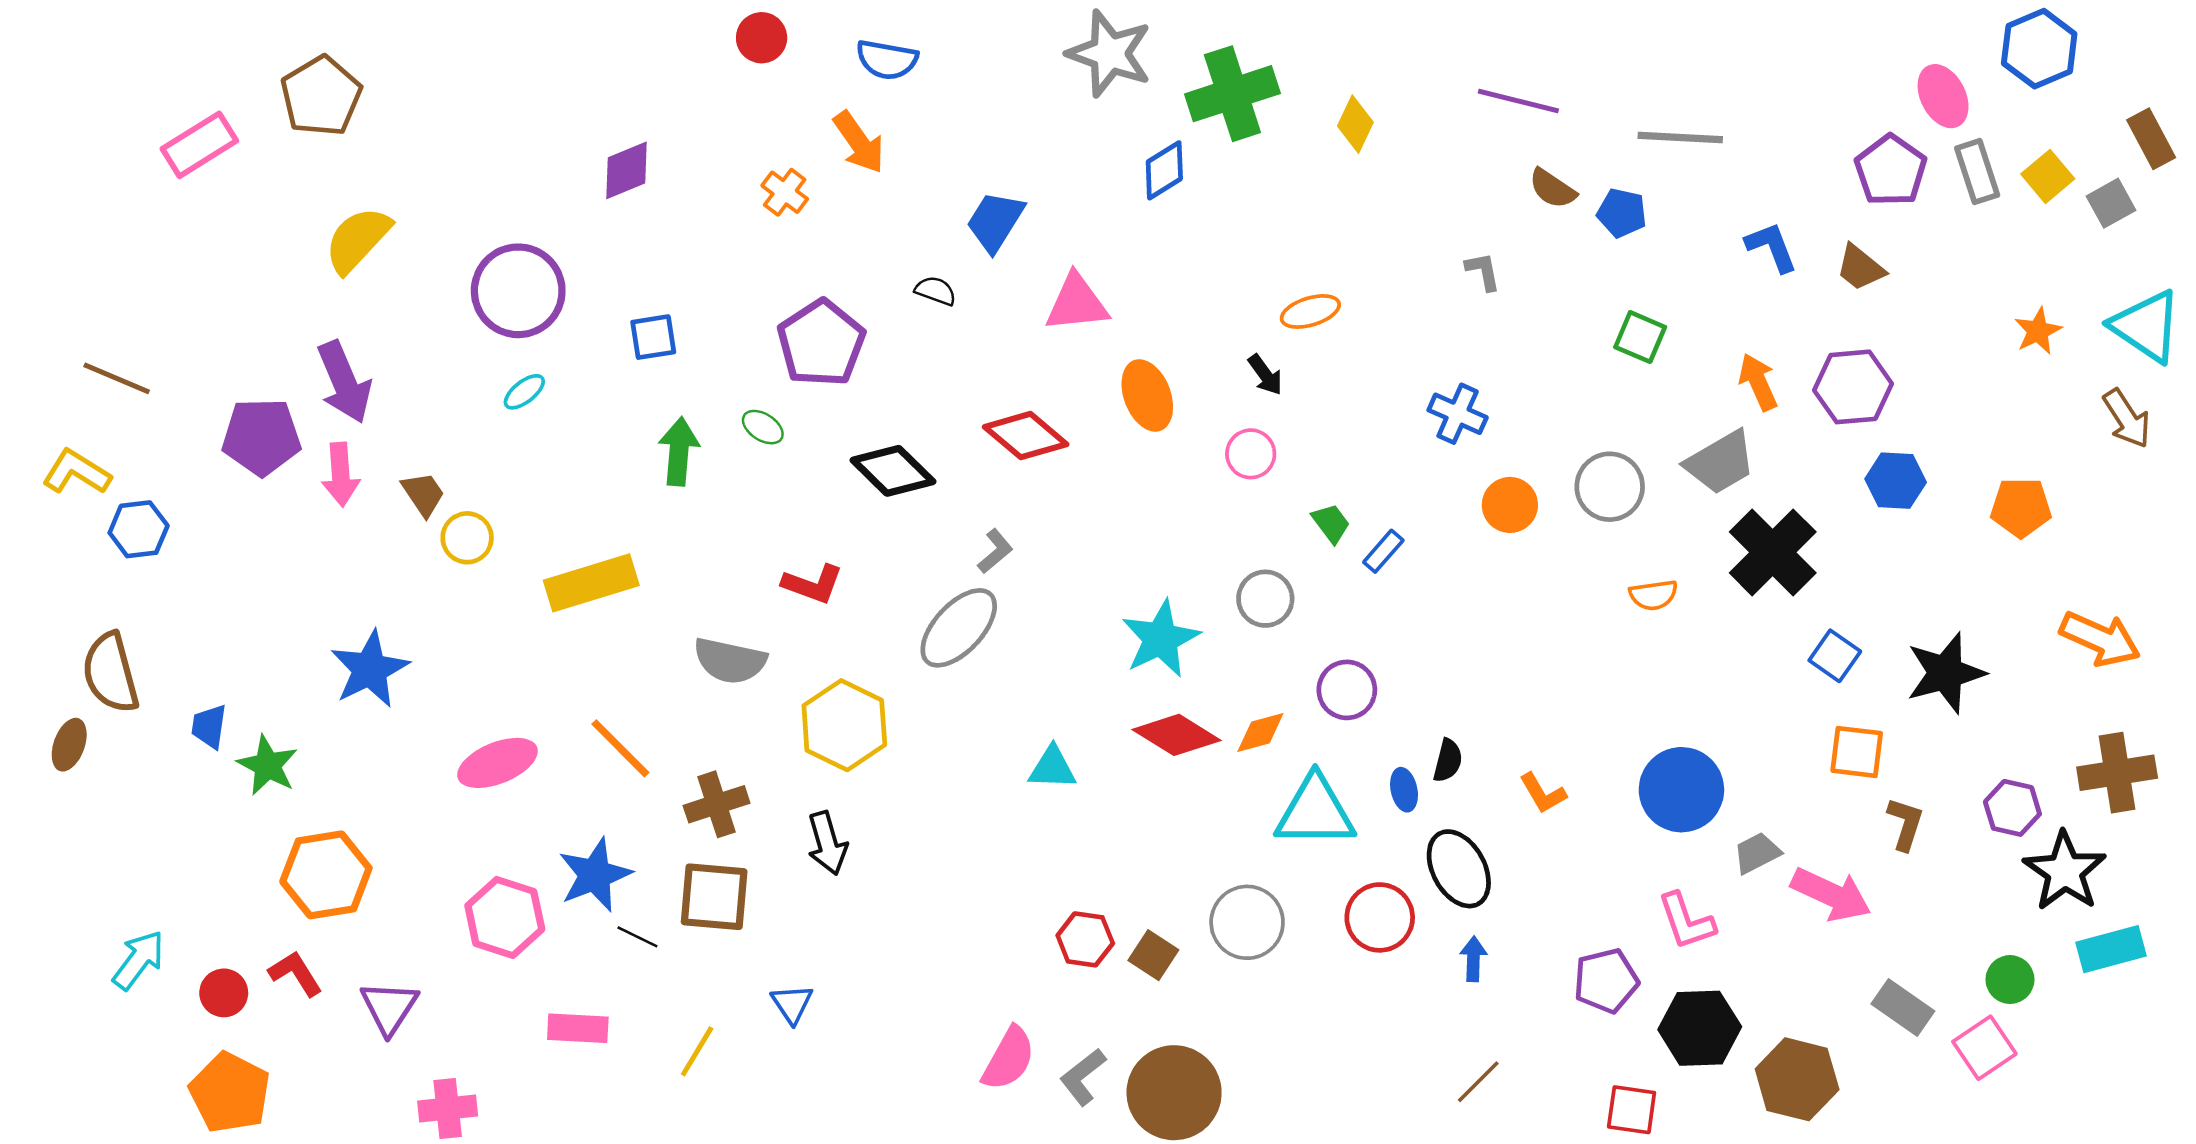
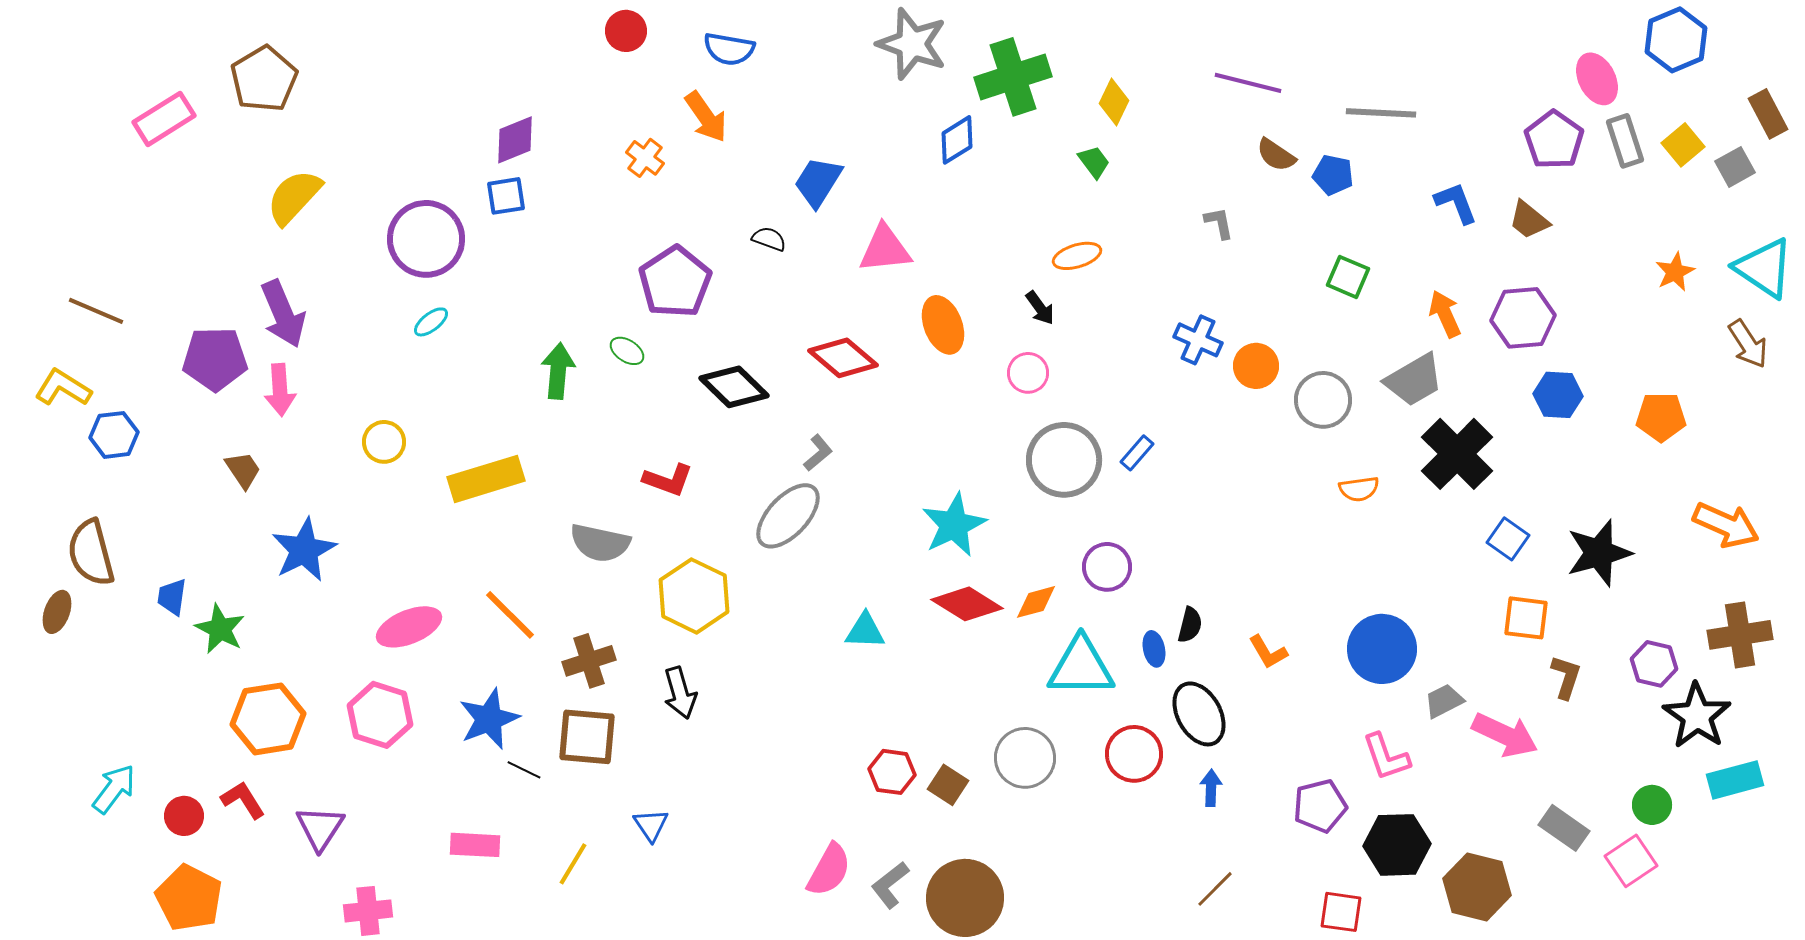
blue square: (653, 337) -> (506, 196), moved
brown trapezoid: (423, 494) -> (243, 470), moved
orange circle: (1510, 505) -> (1256, 366), moved
green trapezoid: (1331, 523) -> (1094, 162), moved
gray circle: (1265, 599) -> (1064, 460), moved, size x1.6
pink hexagon: (505, 917) -> (380, 715), moved

